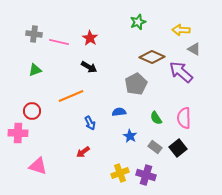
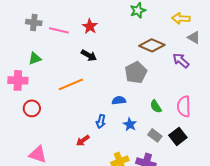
purple arrow: (181, 72) -> (181, 60), size x0.7
red circle: (32, 111) -> (32, 108), moved
blue arrow: (90, 123) -> (101, 121), moved, turned 40
pink cross: (18, 133) -> (18, 80), moved

